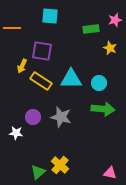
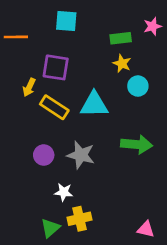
yellow star: (110, 48) -> (122, 63), moved
cyan circle: (99, 83) -> (138, 86), moved
white star: (16, 133) -> (64, 192), moved
yellow cross: (60, 165) -> (80, 219), turned 36

